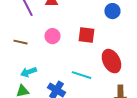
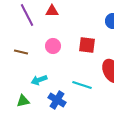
cyan arrow: (28, 72) -> (39, 80), moved

